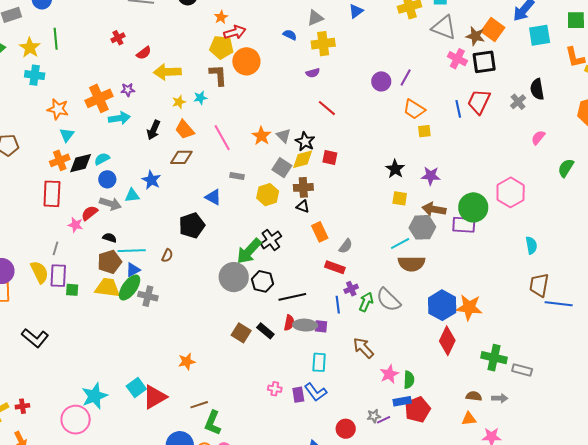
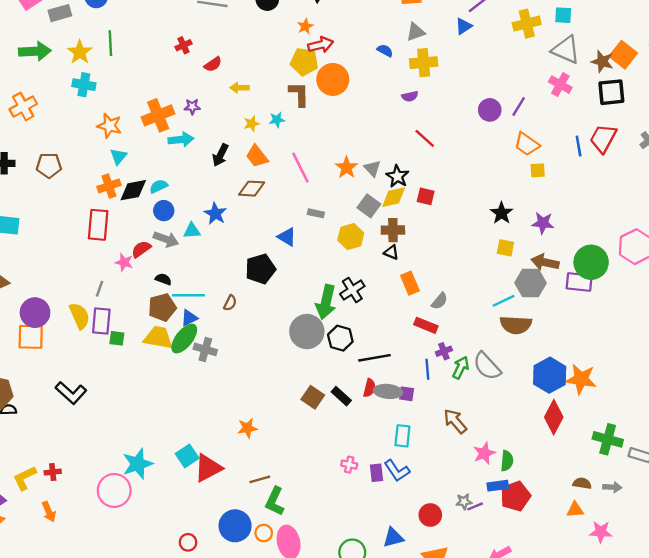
pink cross: (457, 59) -> (560, 85), moved
yellow arrow: (167, 72) -> (240, 88), size x0.6
green arrow: (249, 251) -> (326, 302), turned -32

